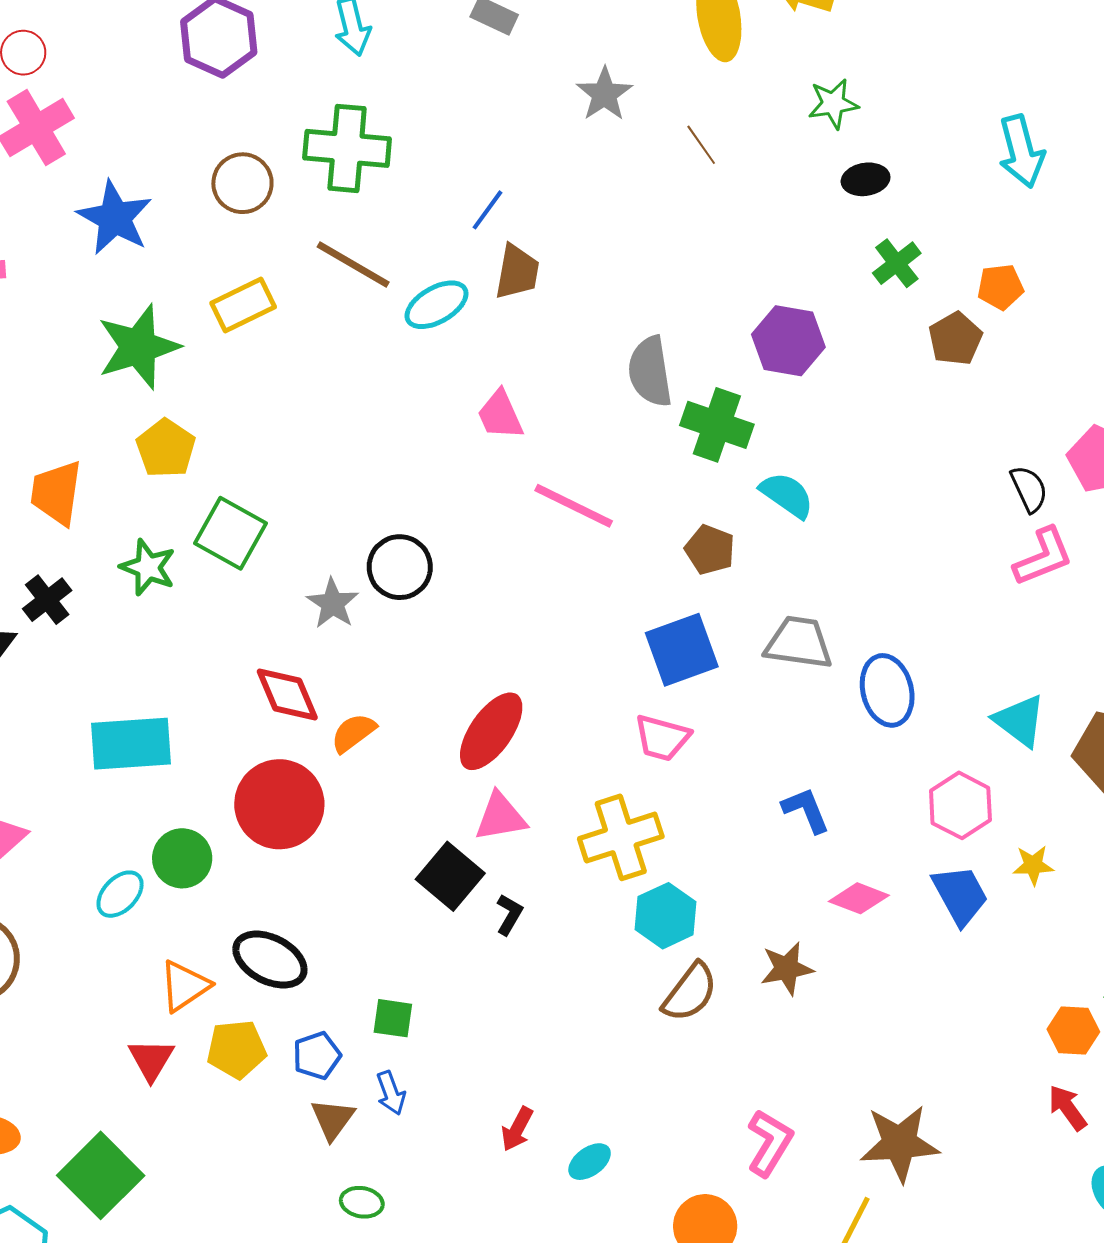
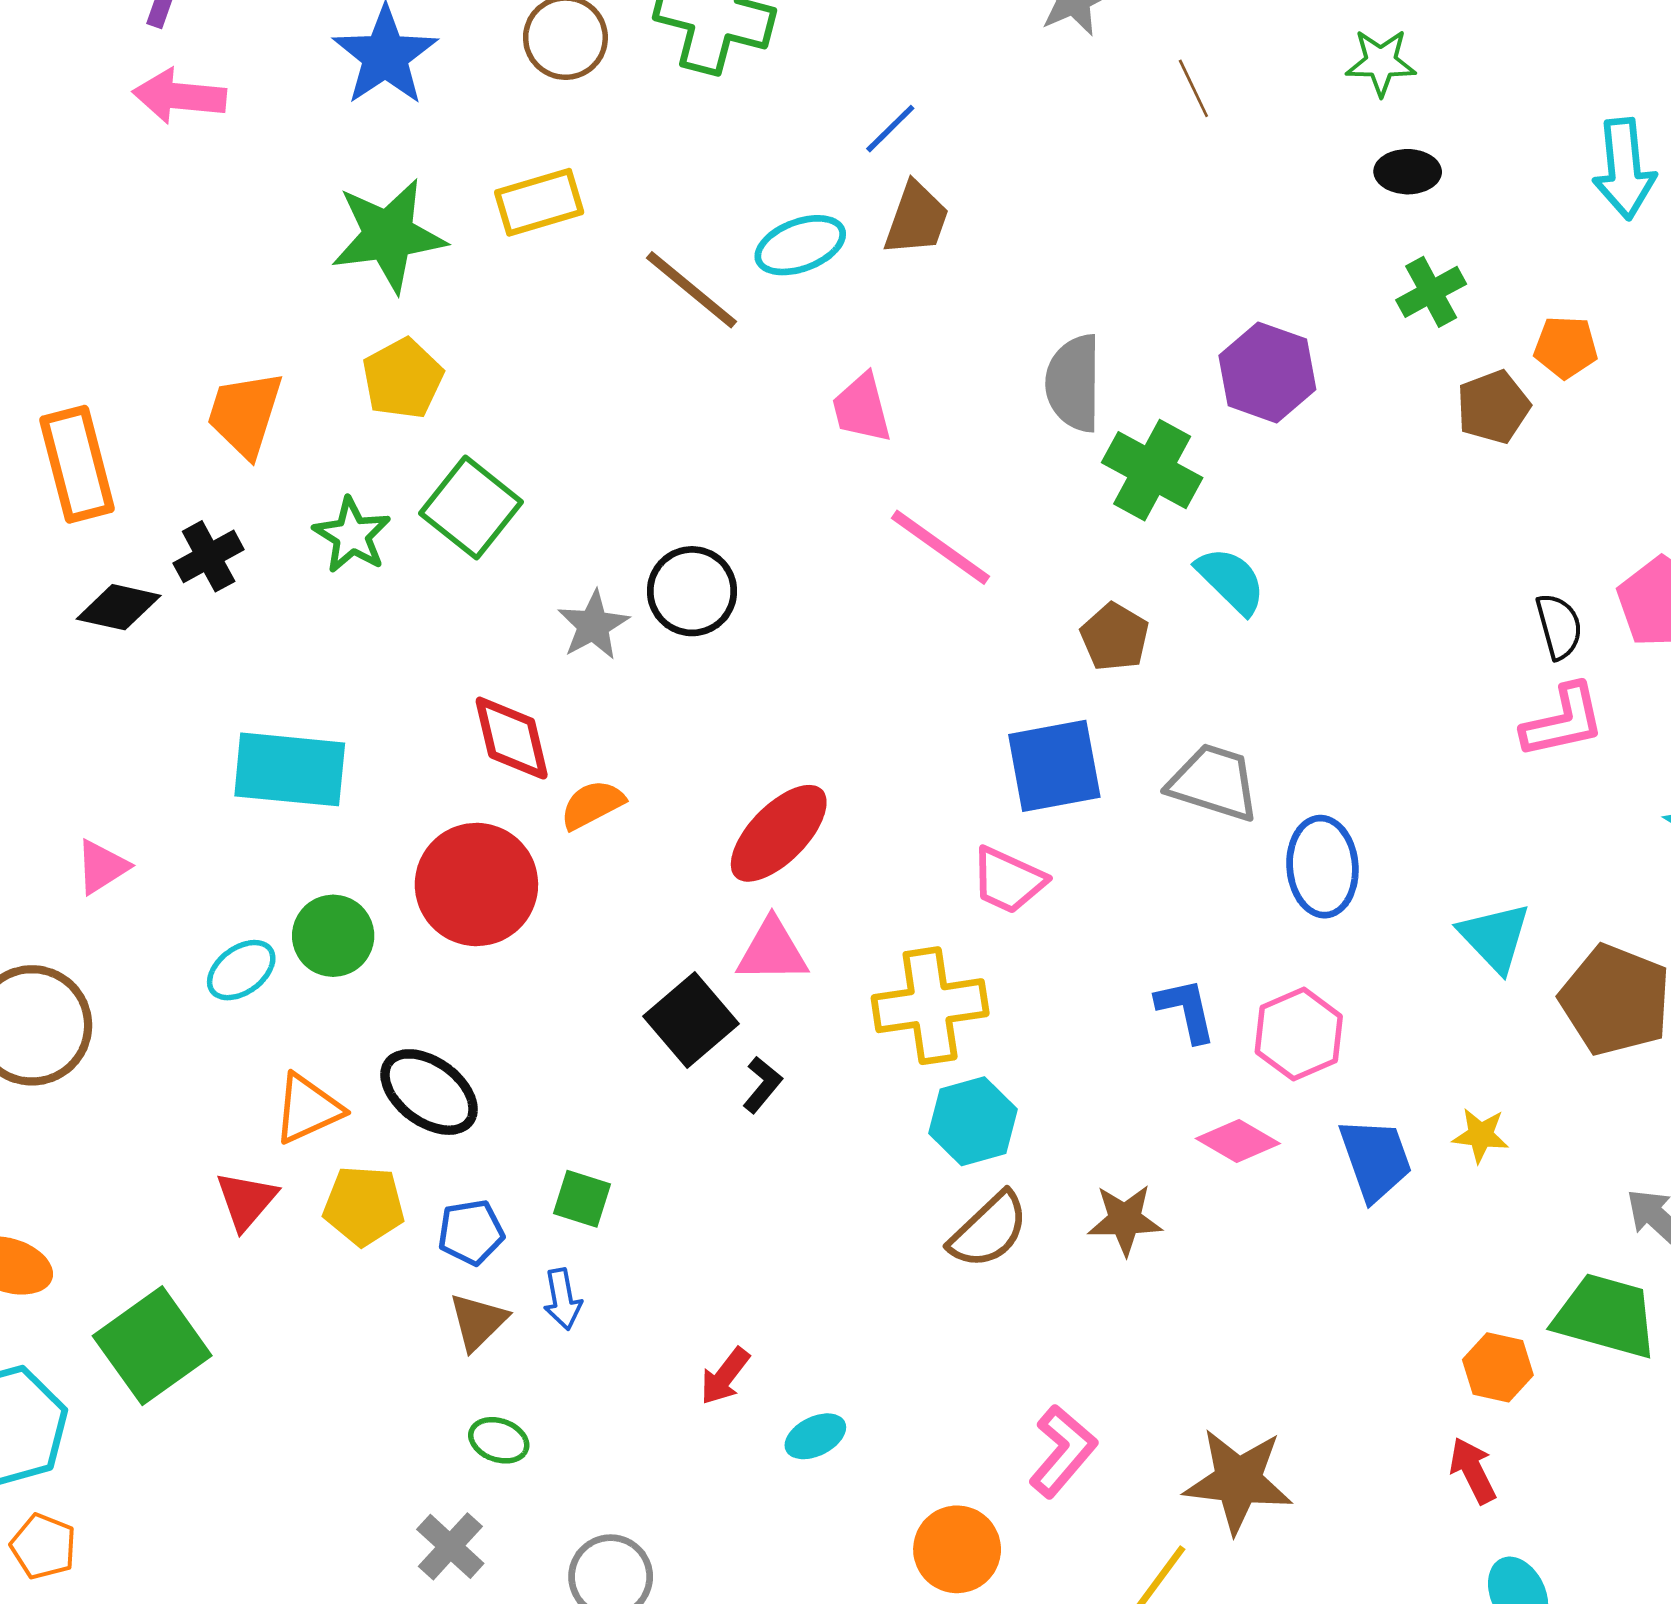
brown line: (353, 265) -> (691, 290), moved
pink hexagon: (960, 805) -> (1299, 1034), moved

